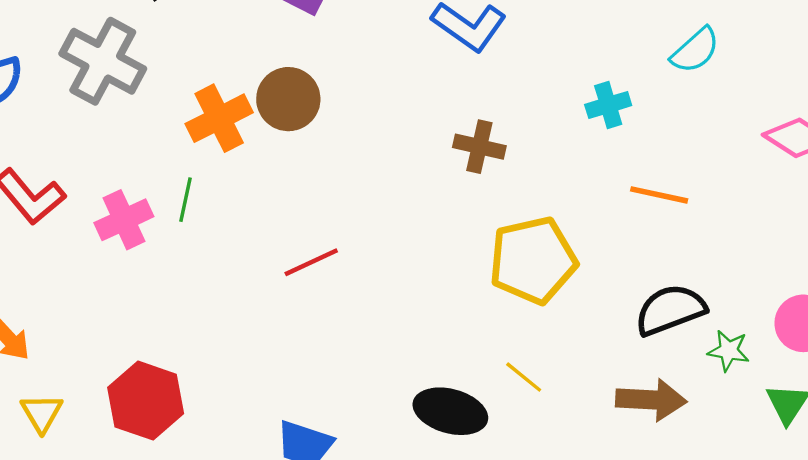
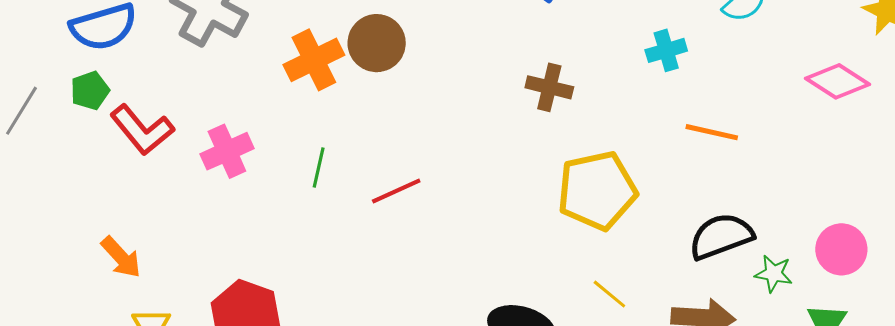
green line: (185, 200) -> (319, 167), moved
yellow line: (524, 377) -> (609, 294), moved

